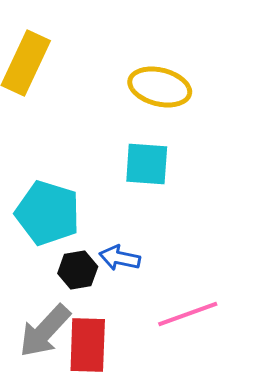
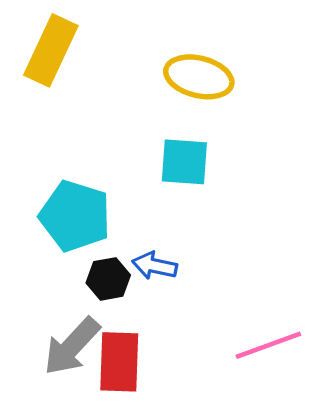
pink line: (188, 314) -> (268, 345), moved

